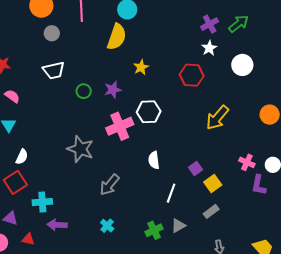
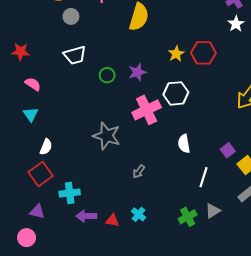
yellow star: (141, 67) -> (176, 54), moved
red hexagon: (192, 75) -> (203, 53), moved
gray arrow: (109, 185) -> (139, 172), size x0.6
red triangle: (28, 239) -> (112, 220), moved

